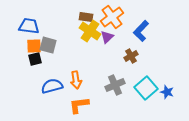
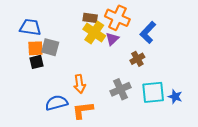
orange cross: (112, 17) -> (117, 18), turned -30
blue semicircle: (52, 86) -> (56, 103), moved
cyan square: (146, 88) -> (153, 92), turned 35

